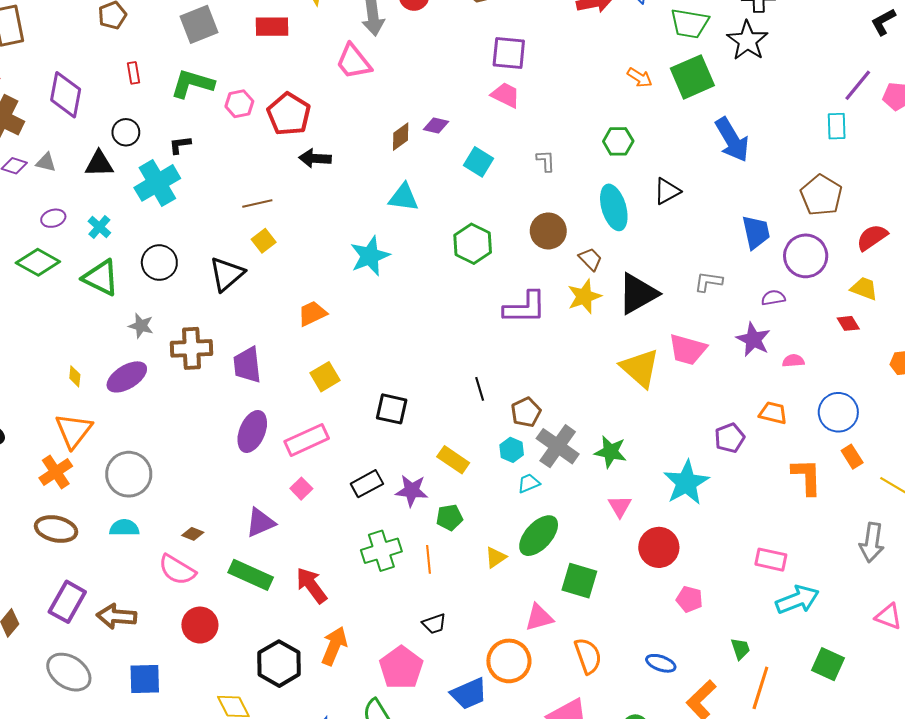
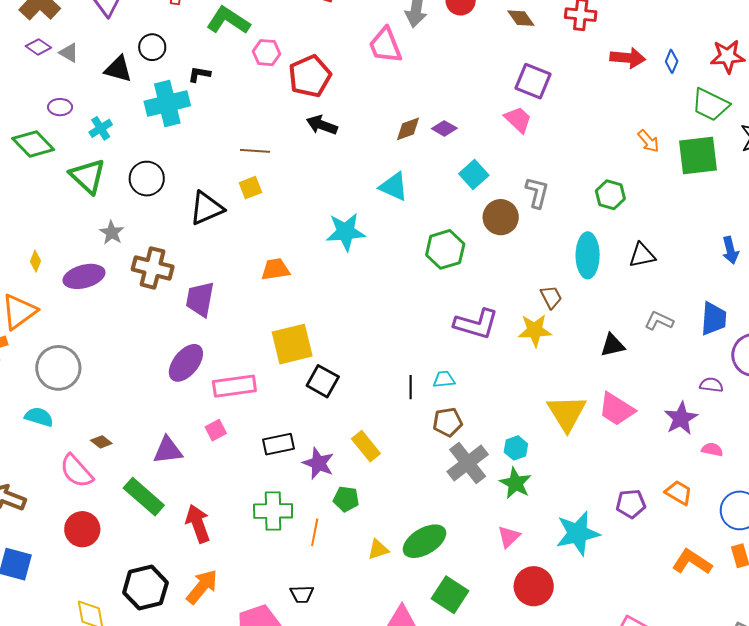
blue arrow: (732, 140) -> (730, 250), moved, size x0.6
gray L-shape: (546, 161) -> (537, 193), size x1.4
brown circle: (548, 231) -> (501, 217), moved
gray L-shape: (708, 282) -> (659, 321), moved
black triangle: (638, 294) -> (613, 345), moved, size x0.6
yellow square: (325, 377) -> (292, 344), moved, size x1.5
cyan hexagon: (512, 450) -> (516, 448), moved
orange L-shape: (807, 477) -> (692, 562), turned -72
cyan trapezoid: (529, 483) -> (444, 379), moved

